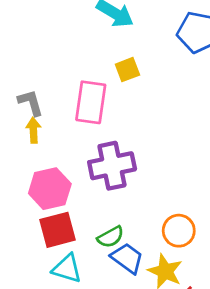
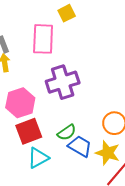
cyan triangle: (67, 268) -> (38, 158), turned -40

